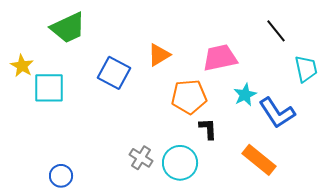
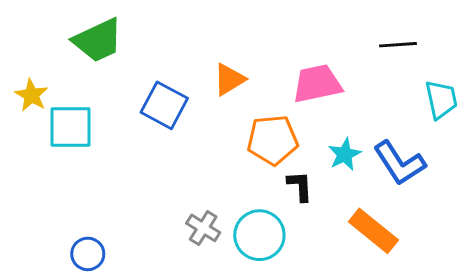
black line: (276, 31) -> (398, 45), turned -55
cyan star: (245, 95) -> (345, 154), moved

